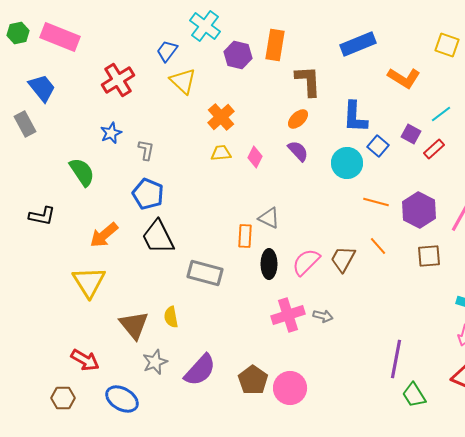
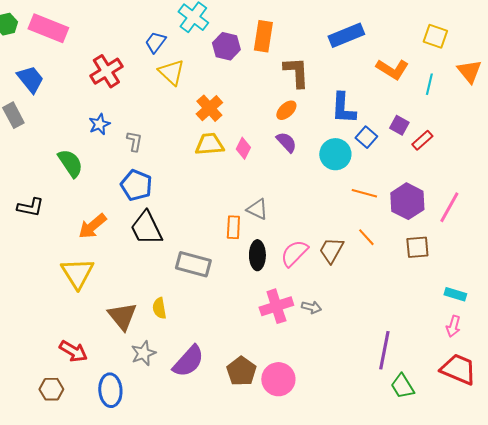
cyan line: (441, 114) -> (429, 84), moved, turned -40
yellow trapezoid: (221, 153) -> (209, 144), size x1.4
blue ellipse: (122, 399) -> (110, 390), turned 56

